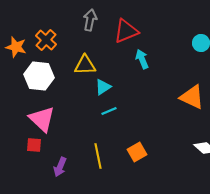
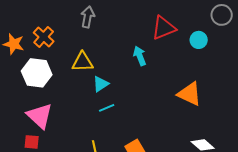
red triangle: (126, 31) -> (164, 28), moved

